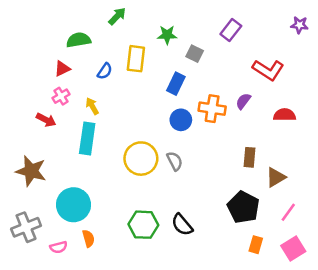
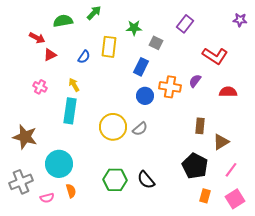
green semicircle: (78, 40) -> (63, 21), moved
pink cross: (61, 96) -> (40, 87), moved, turned -32
red arrow: (46, 120) -> (37, 38), moved
gray semicircle: (175, 161) -> (140, 129), turned 77

